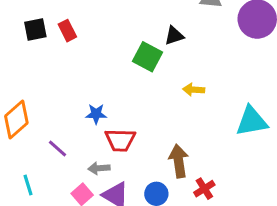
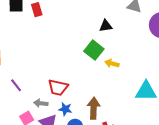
green square: (148, 57) -> (94, 50), moved
blue star: (96, 114) -> (65, 109), moved

